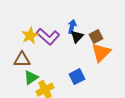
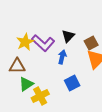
blue arrow: (72, 27) -> (62, 57), moved
black triangle: (77, 37) -> (68, 36), moved

